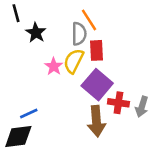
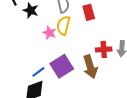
red rectangle: (96, 50) -> (89, 12), moved
purple square: (97, 85) -> (62, 66), moved, turned 30

